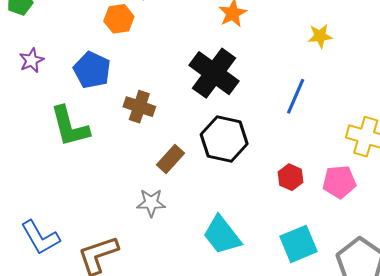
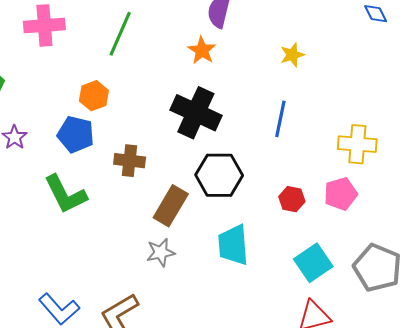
orange hexagon: (119, 19) -> (94, 96), moved
brown rectangle: (171, 159) -> (171, 206), size x1.4
cyan trapezoid: (222, 235) -> (233, 245), moved, turned 45

